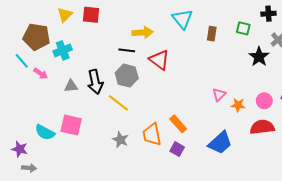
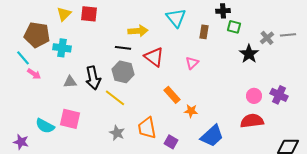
black cross: (268, 14) -> (223, 11), moved
cyan cross: (63, 50) -> (62, 48), turned 30
pink arrow: (41, 73) -> (34, 74), moved
pink triangle: (219, 94) -> (192, 63), moved
orange star: (238, 105) -> (191, 111), moved
orange rectangle: (178, 124) -> (172, 95), moved

